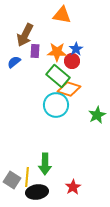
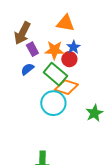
orange triangle: (62, 15) -> (65, 23), moved
purple rectangle: (35, 51) -> (32, 49), turned -32
blue semicircle: (14, 62) -> (27, 69), moved

